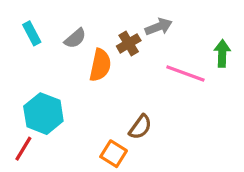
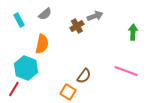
gray semicircle: (75, 38) -> (45, 14), moved
orange semicircle: (100, 65) -> (42, 44), moved
pink line: (185, 73) -> (126, 71), moved

